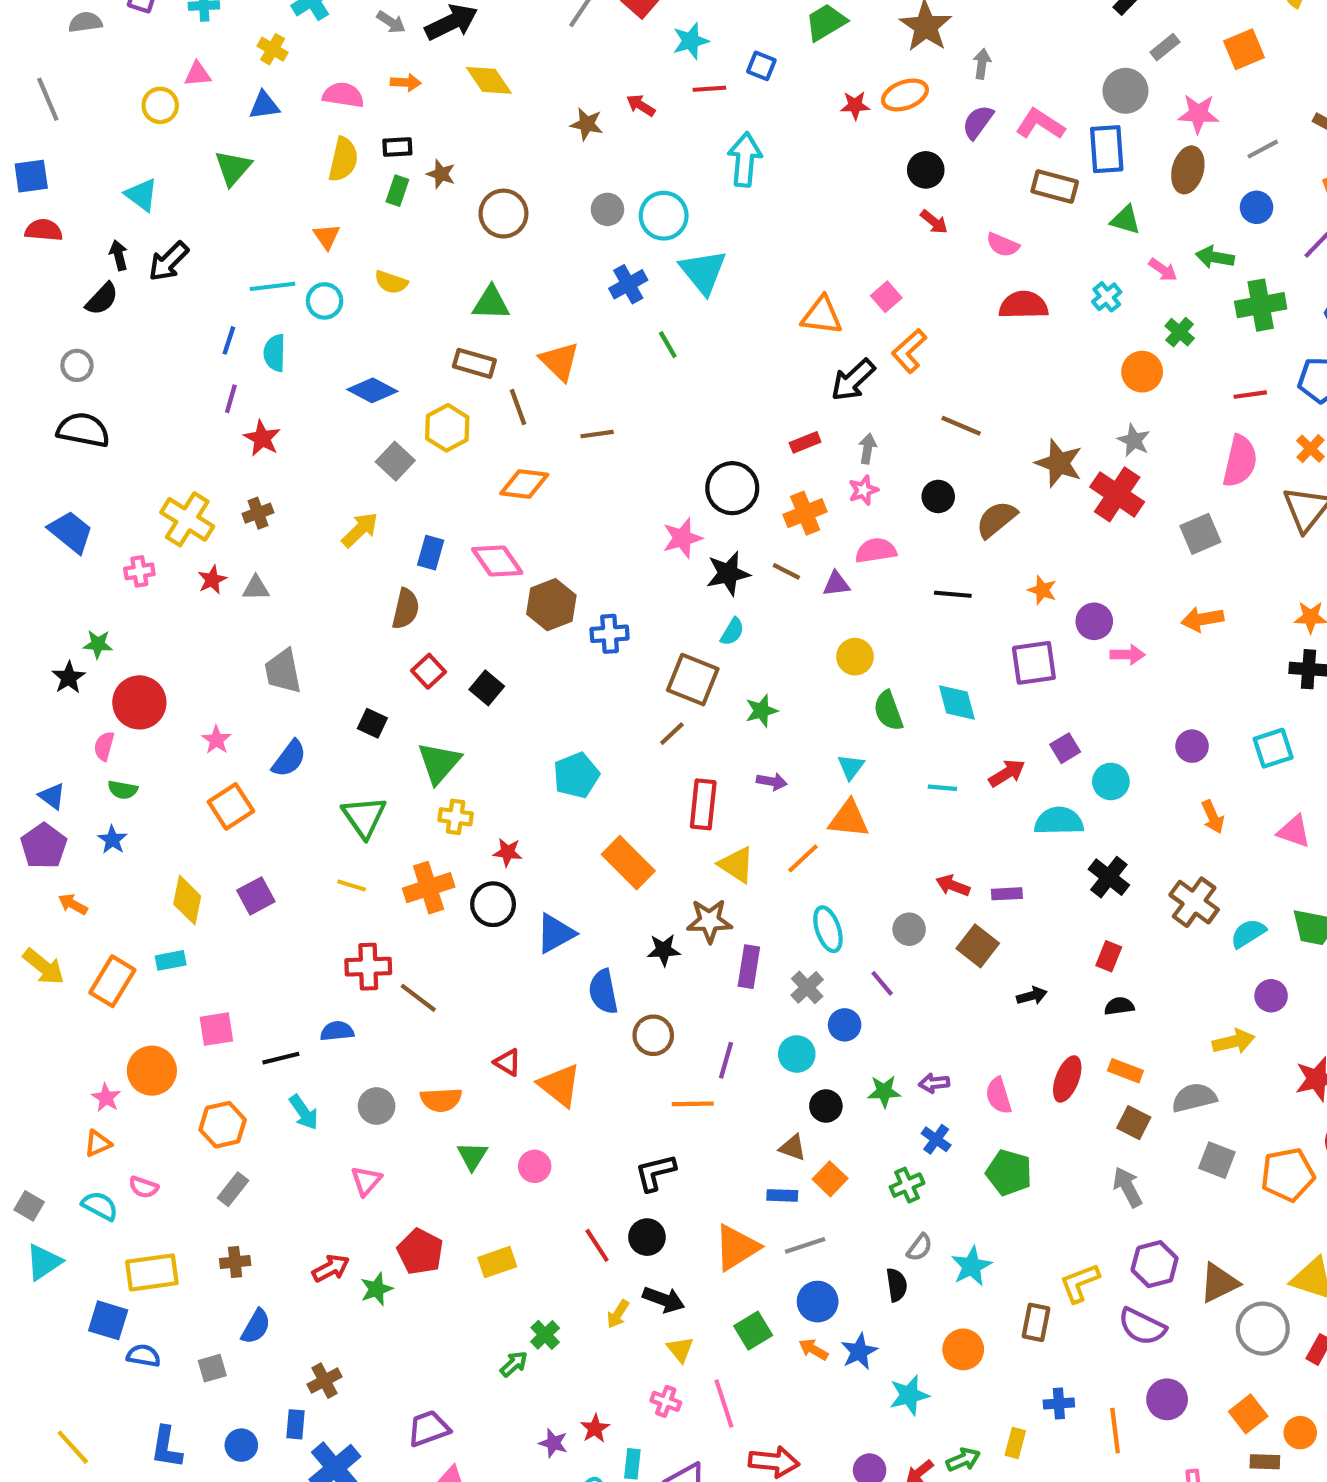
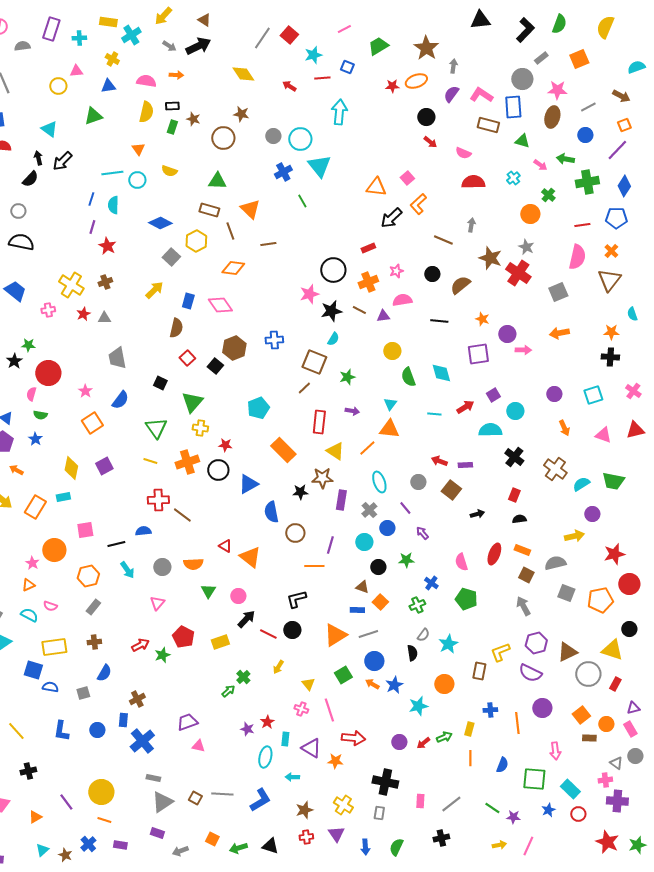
yellow diamond: (489, 80) -> (243, 74), moved
brown star: (587, 124) -> (241, 114), moved
green triangle: (233, 168) -> (93, 116), turned 30
gray arrow: (867, 449) -> (471, 225), moved
brown hexagon: (551, 605) -> (234, 348), moved
purple arrow: (934, 1083) -> (422, 533), moved, turned 56
red line: (597, 1245) -> (268, 634), turned -30
black arrow: (664, 1299) -> (246, 619), moved, turned -66

